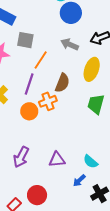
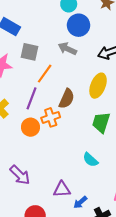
gray arrow: (70, 44) -> (67, 49), moved
purple arrow: (21, 157) -> (20, 175), turned -75
purple triangle: (57, 160) -> (62, 189), moved
cyan semicircle: (91, 162) -> (90, 160), moved

